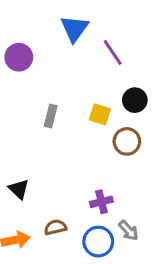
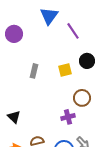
yellow square: (100, 114) -> (65, 70), turned -32
brown circle: (127, 141) -> (82, 98), moved
purple cross: (101, 202) -> (68, 117), moved

